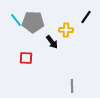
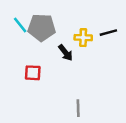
black line: (86, 17) -> (108, 33), moved, turned 40
gray line: (72, 86) -> (78, 108), moved

